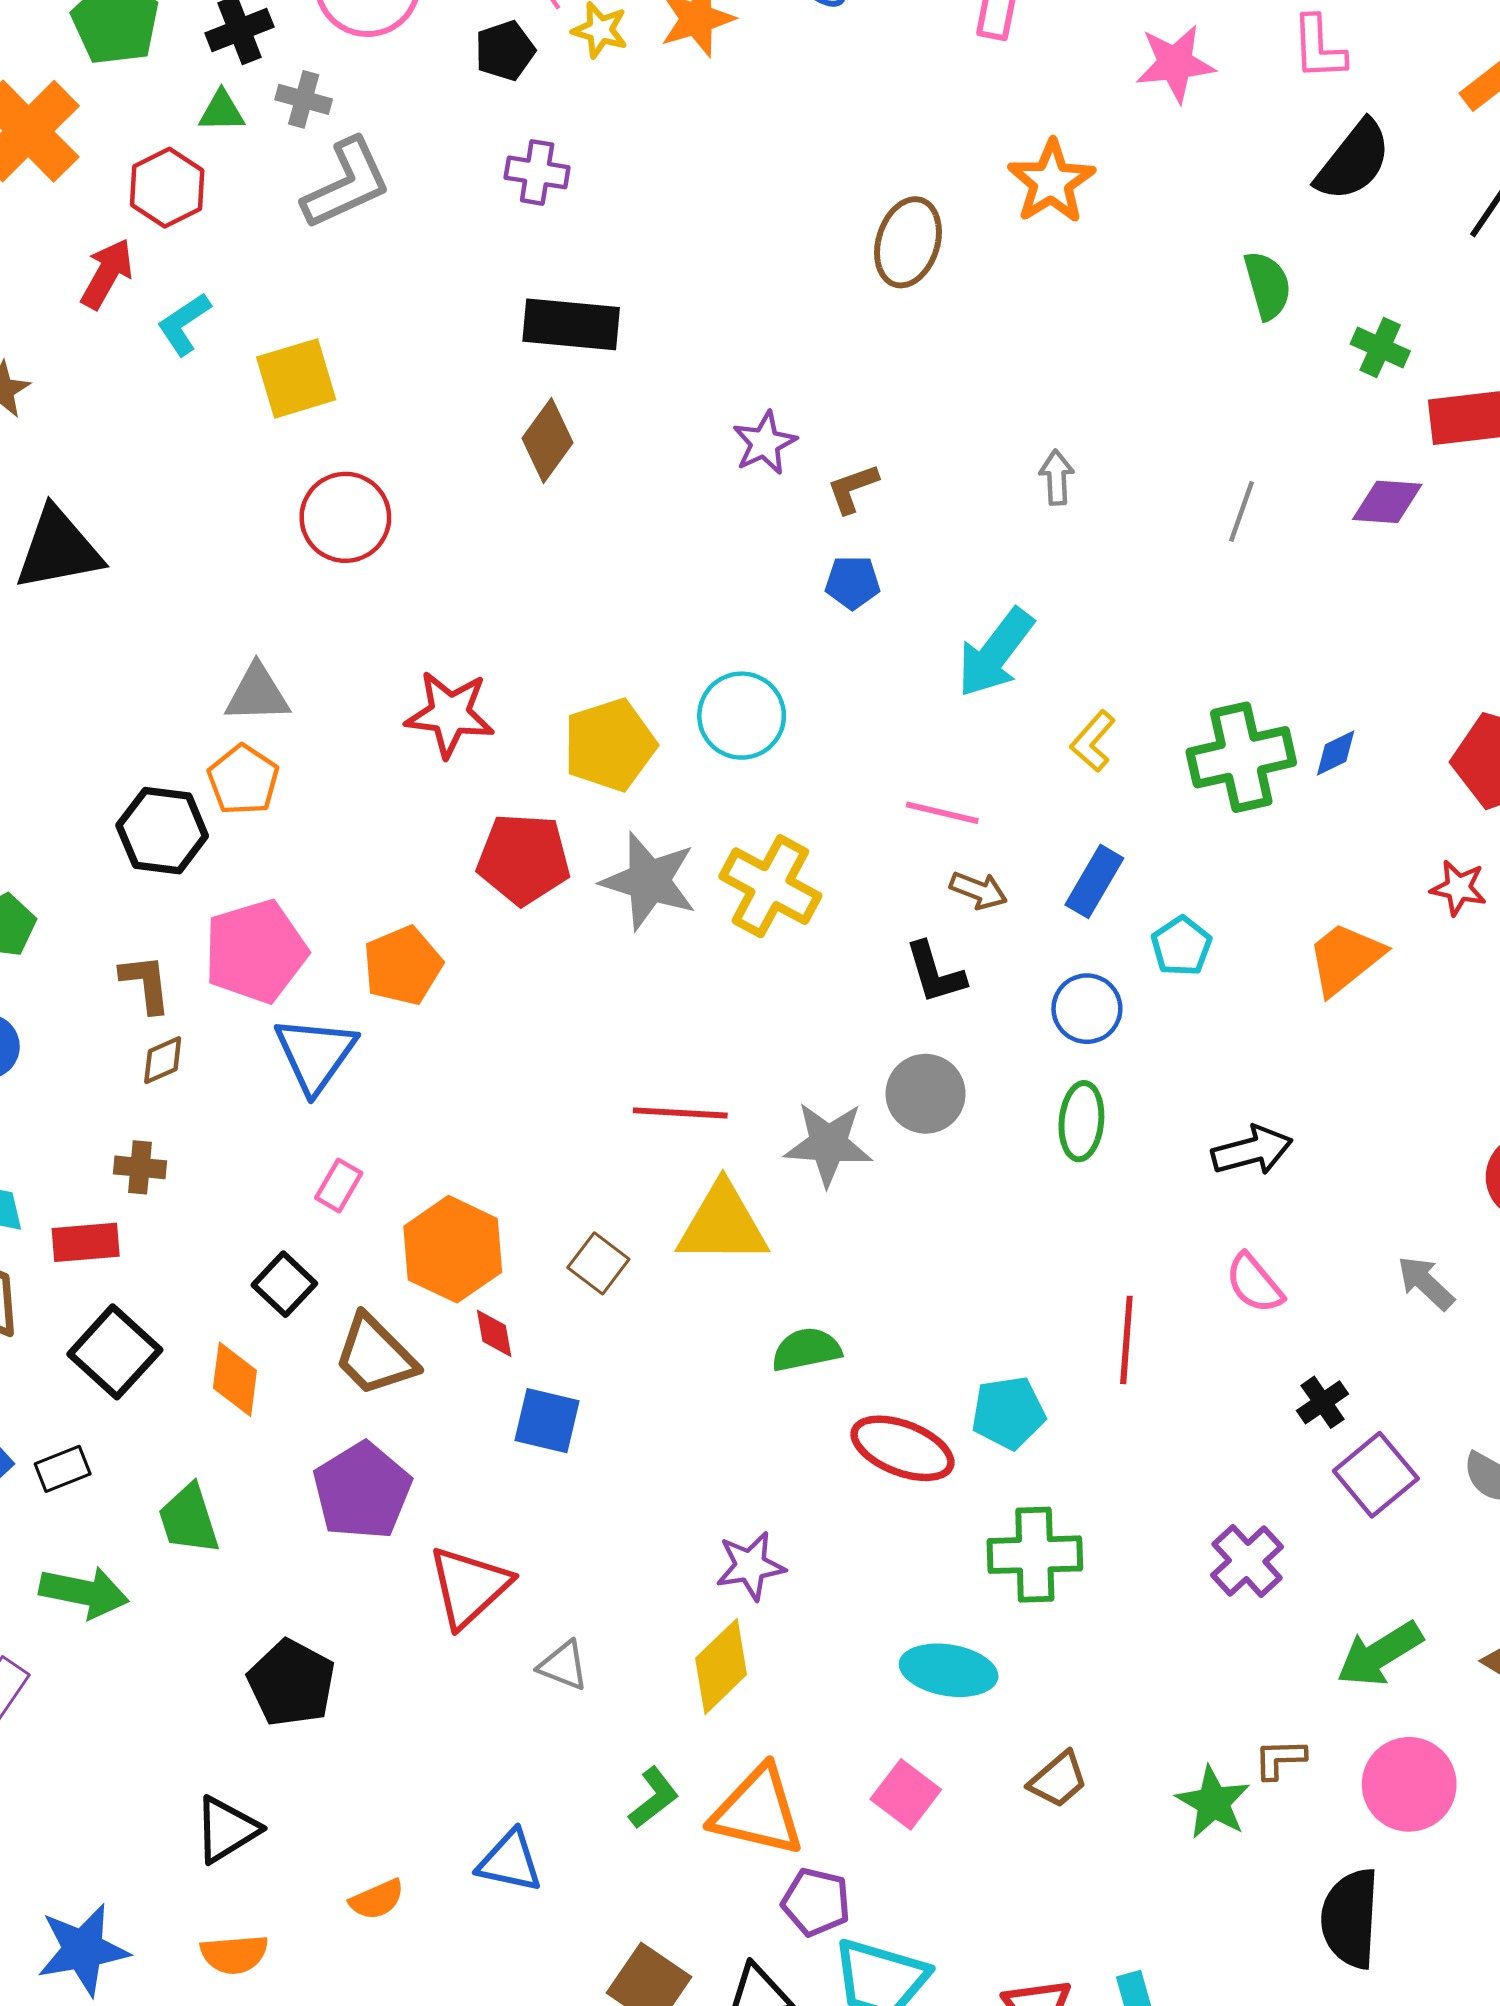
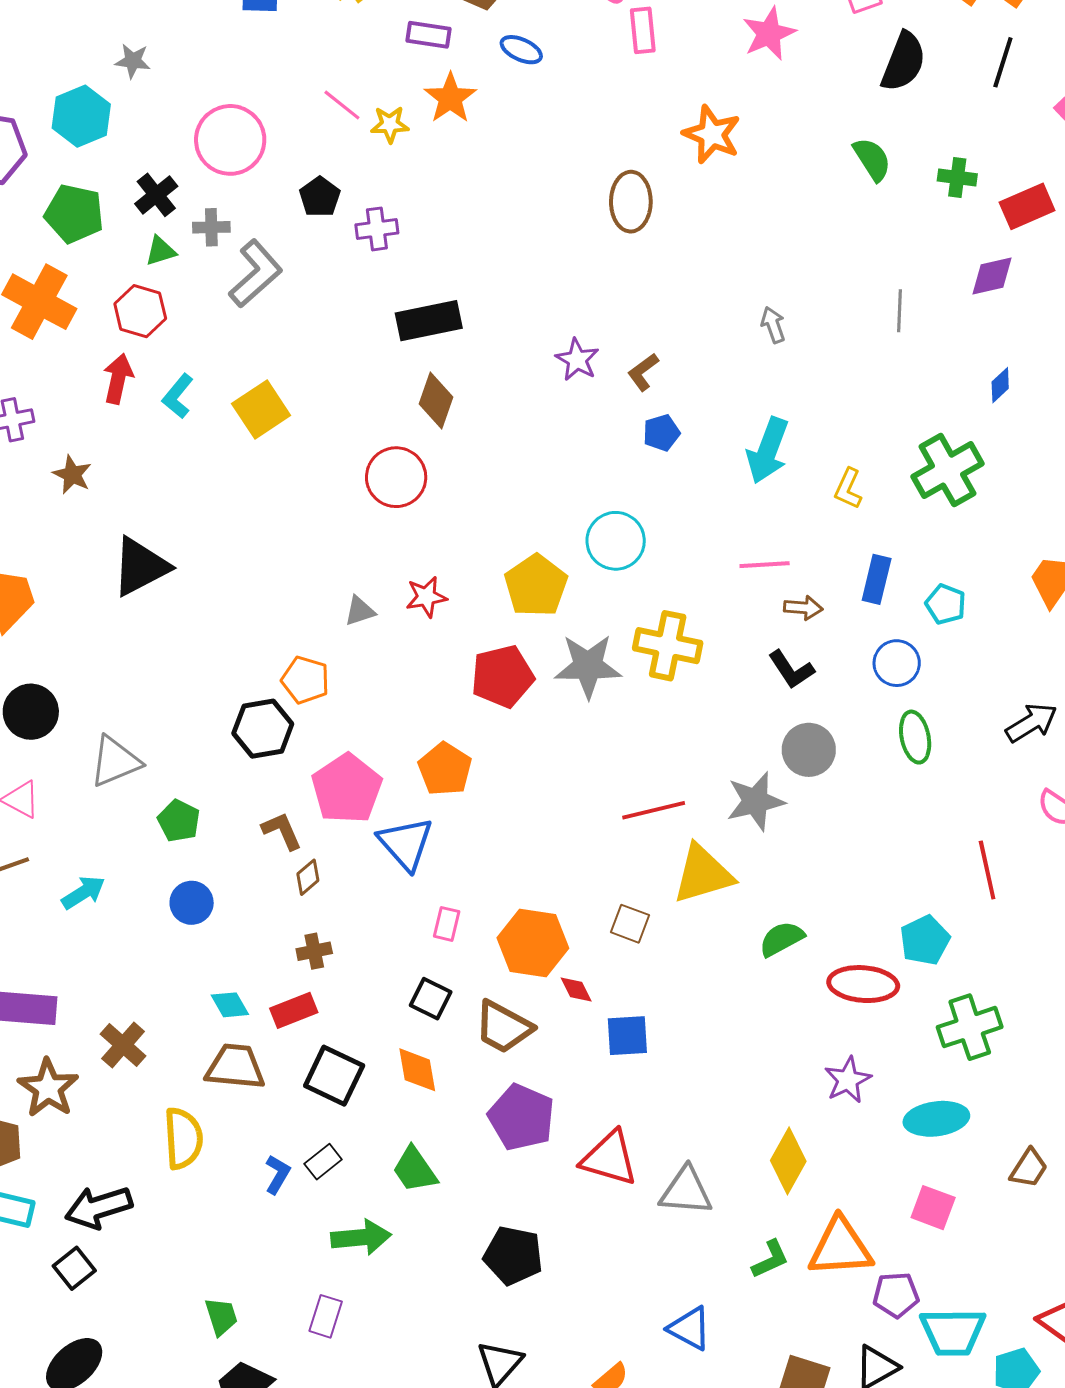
black pentagon: (505, 51) -> (320, 197), moved
red circle: (345, 517) -> (396, 477), moved
gray triangle: (257, 694) -> (360, 611), moved, size x0.7
red star: (450, 714) -> (426, 597), size x0.7
blue diamond: (1336, 753) -> (1000, 385), moved
purple star: (750, 1566) -> (848, 1080), moved
red triangle: (469, 1586) -> (609, 1158), turned -44
gray triangle: (563, 1666) -> (686, 1191), size x1.5
green L-shape: (654, 1798) -> (770, 1259), turned 30
blue triangle: (510, 1861) -> (690, 1328), turned 33

